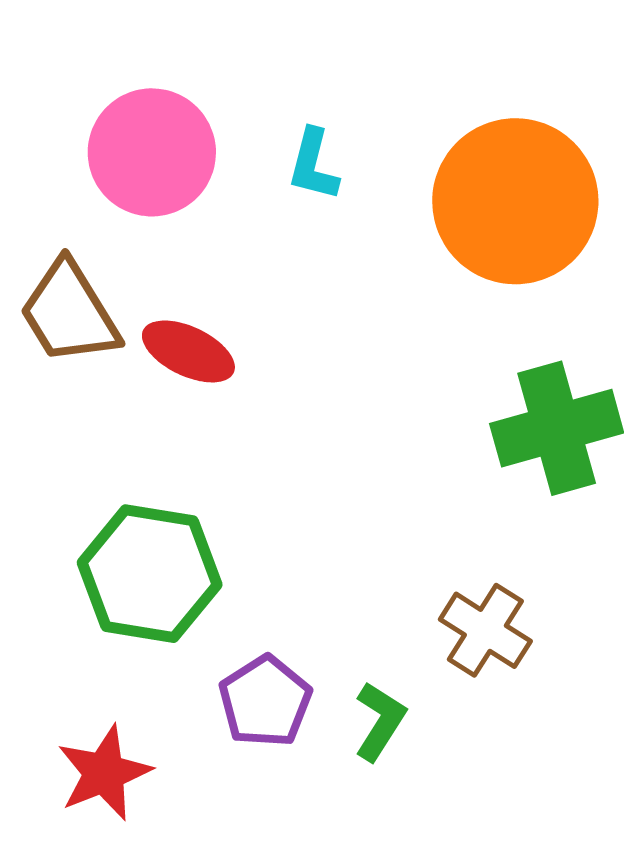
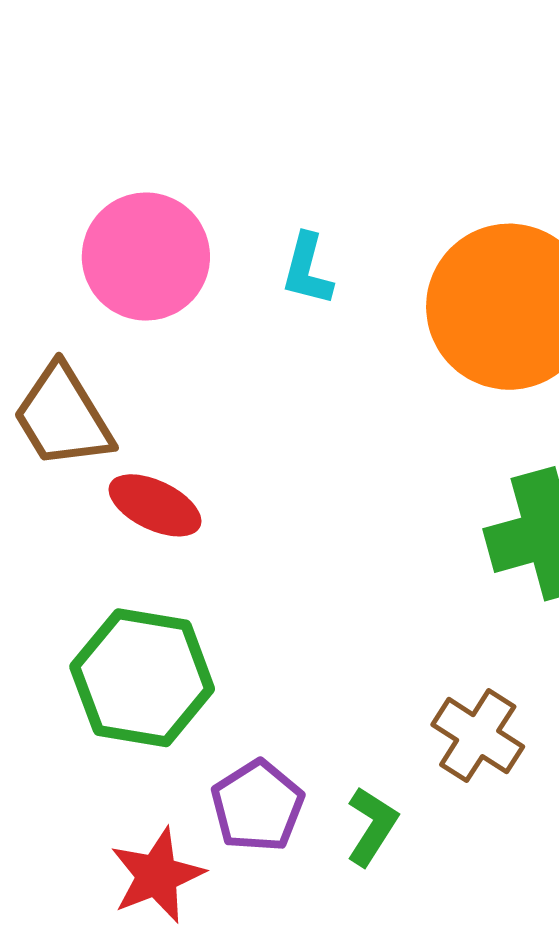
red ellipse: (188, 351) -> (155, 505), moved
red star: (104, 773) -> (157, 875), moved

